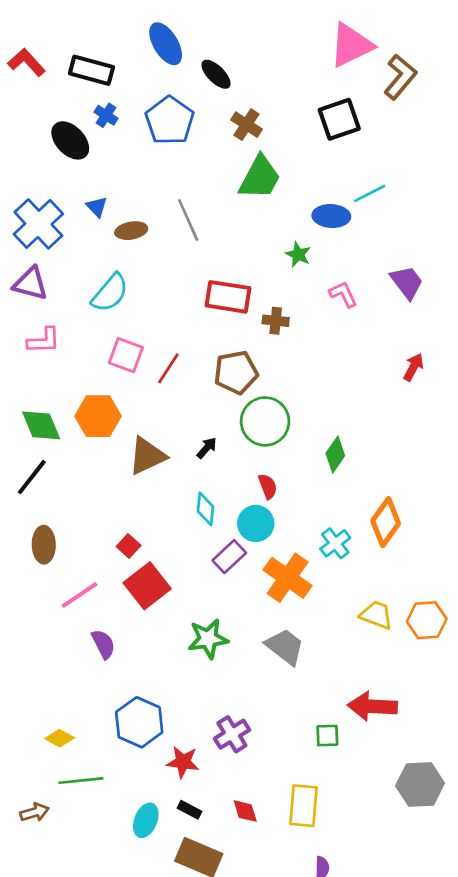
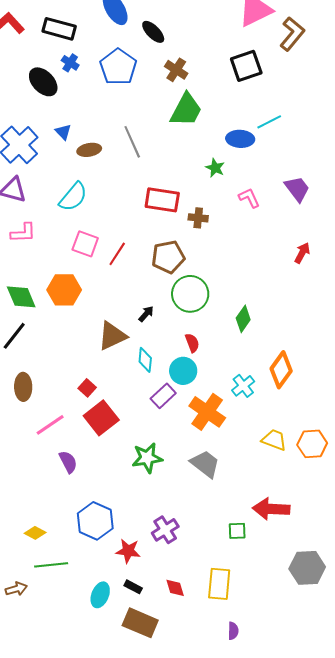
brown triangle: (147, 456) -> (112, 336), moved

